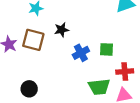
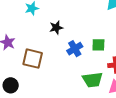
brown square: (33, 40) -> (33, 59), moved
black circle: (29, 89) -> (11, 85), moved

